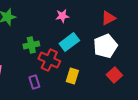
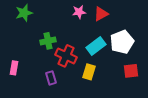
red triangle: (108, 18) -> (101, 14), moved
cyan rectangle: (69, 42) -> (96, 46), moved
red square: (114, 75) -> (131, 71), turned 35

